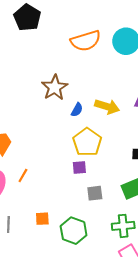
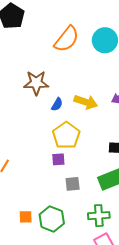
orange semicircle: (86, 41) -> (67, 39), turned -36
brown star: (55, 87) -> (36, 83), turned 30
orange square: (42, 219) -> (26, 217), moved

